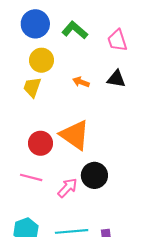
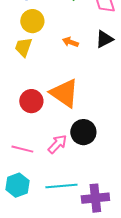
black triangle: (116, 79) -> (104, 39), turned -36
pink line: (31, 177) -> (22, 149), moved

